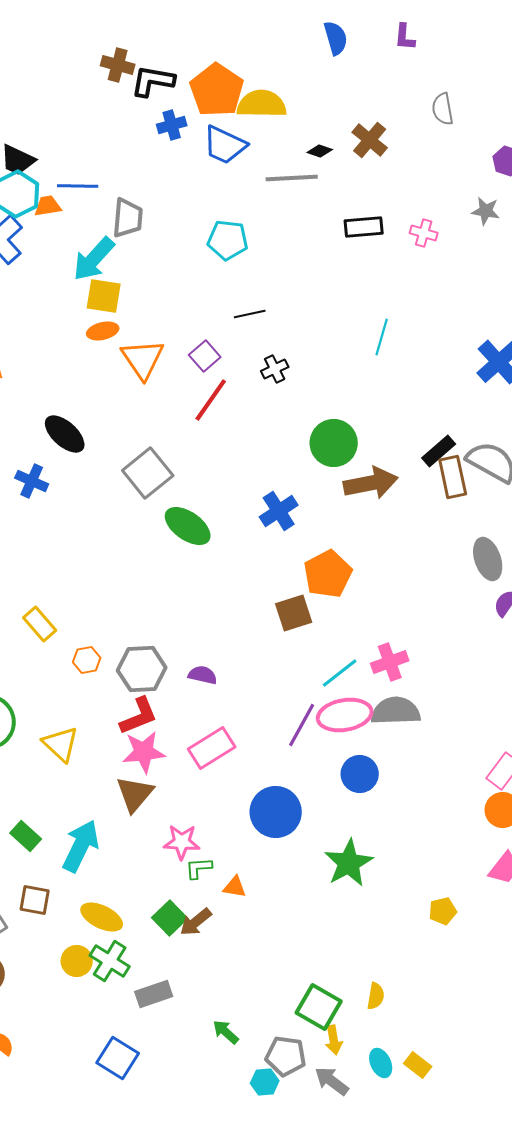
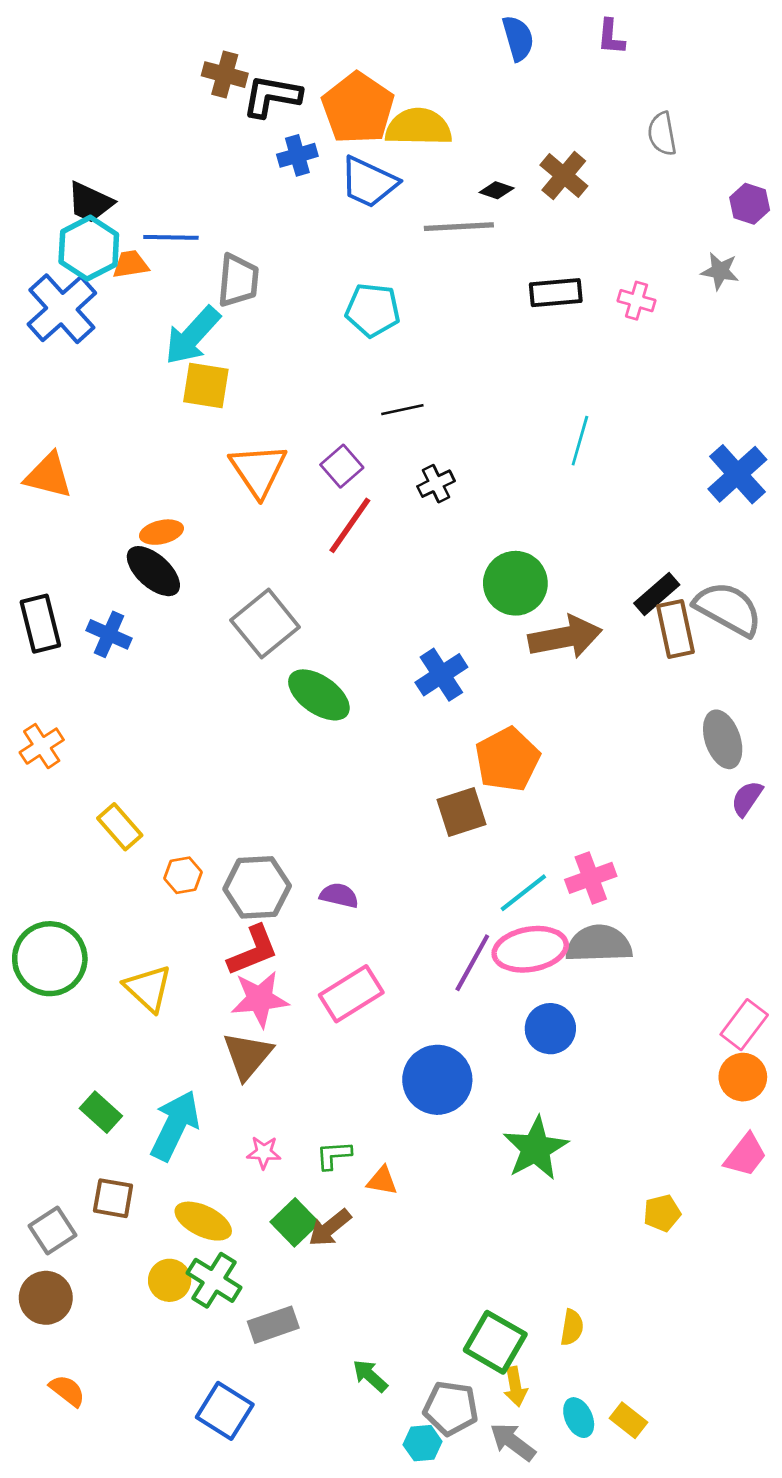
orange ellipse: (103, 331) -> (161, 532), moved
pink star: (182, 842) -> (264, 1152), moved, size x0.7

